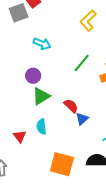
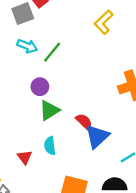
cyan arrow: (42, 44) -> (27, 46), moved
green line: (82, 63) -> (52, 52), moved
blue triangle: (82, 119) -> (97, 136), size x1.6

